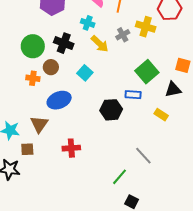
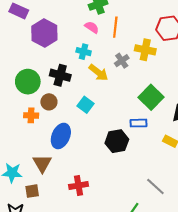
blue ellipse: (59, 100) -> (61, 136), turned -40

